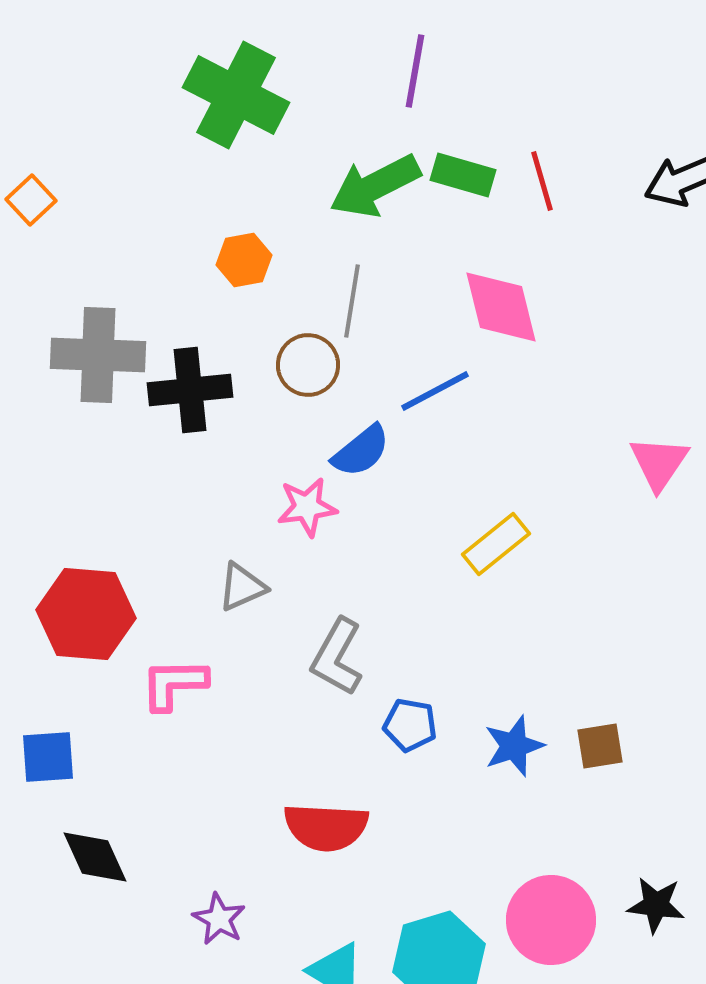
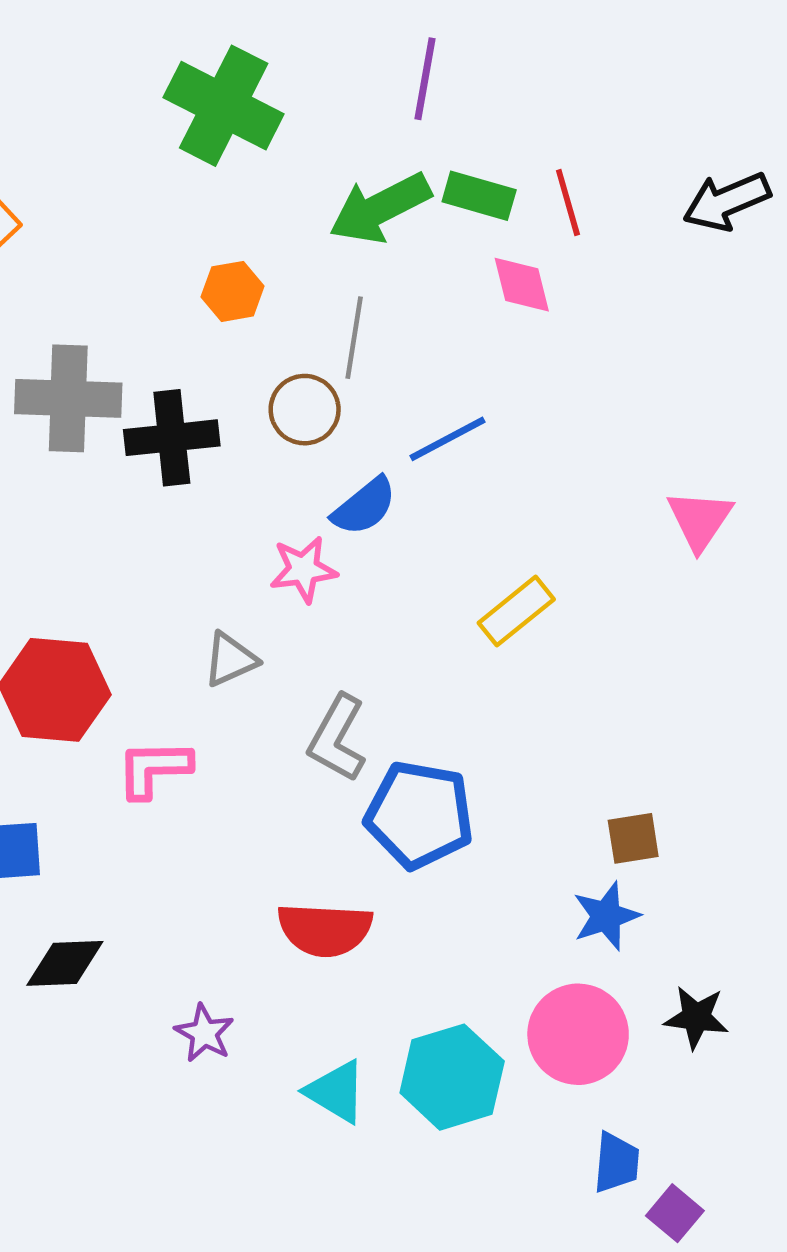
pink diamond: (501, 307) -> (522, 285), moved, size x0.7
blue pentagon: (410, 725) -> (419, 815), size x1.8
blue star: (514, 746) -> (606, 916), moved
black diamond: (95, 857) -> (65, 963), turned -68

